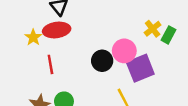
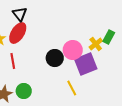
yellow cross: (153, 29) -> (96, 44), moved
red ellipse: (57, 30) -> (18, 33), turned -50

